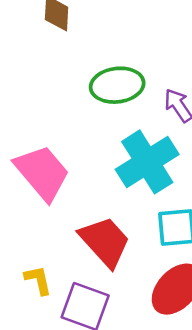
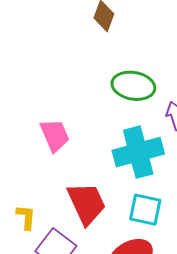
pink trapezoid: (42, 173) -> (55, 135), size x0.7

